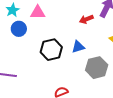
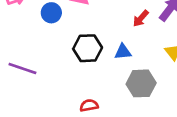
red arrow: (86, 19) -> (141, 18), turned -40

